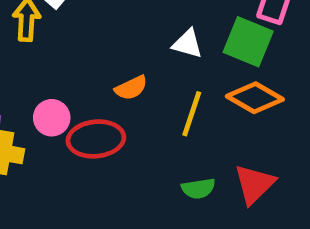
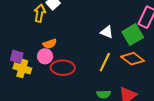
green square: (248, 42) -> (133, 35), turned 30
orange semicircle: (131, 88) -> (50, 44), moved

